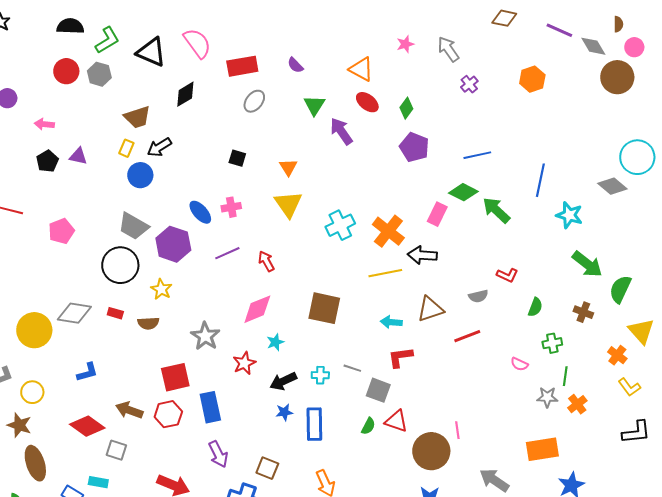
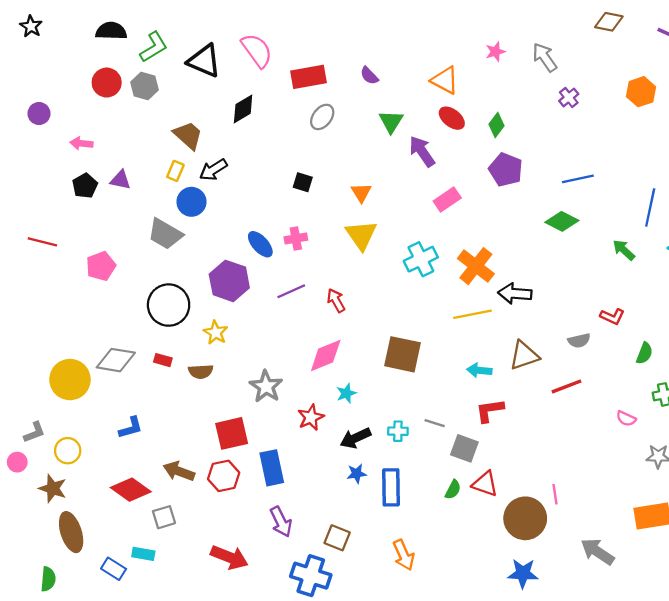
brown trapezoid: (137, 117) -> (188, 135), turned -120
green arrow: (496, 210) -> (624, 250), moved, size x0.7
pink rectangle: (437, 214) -> (447, 200), moved, turned 30
gray trapezoid: (133, 226) -> (165, 234), moved
gray square: (116, 450) -> (164, 517), turned -35

